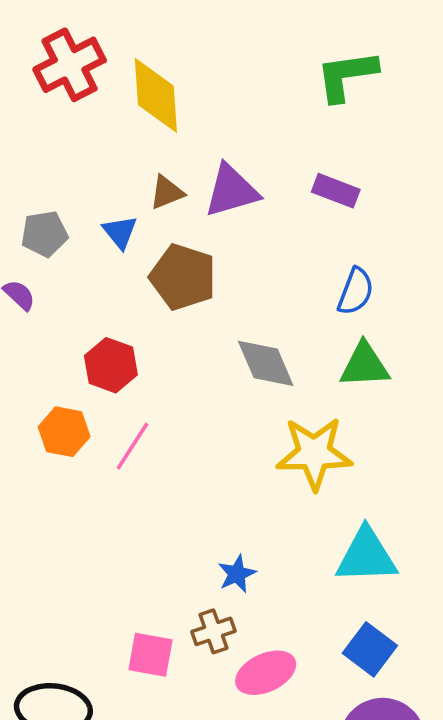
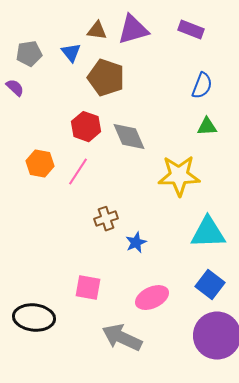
brown triangle: (167, 192) -> (97, 31), turned 30
gray diamond: (266, 363) -> (129, 137), moved
red hexagon: (111, 365) -> (86, 127), moved
green triangle: (365, 365) -> (207, 127), size x0.7
brown cross: (213, 631) -> (106, 219), moved

